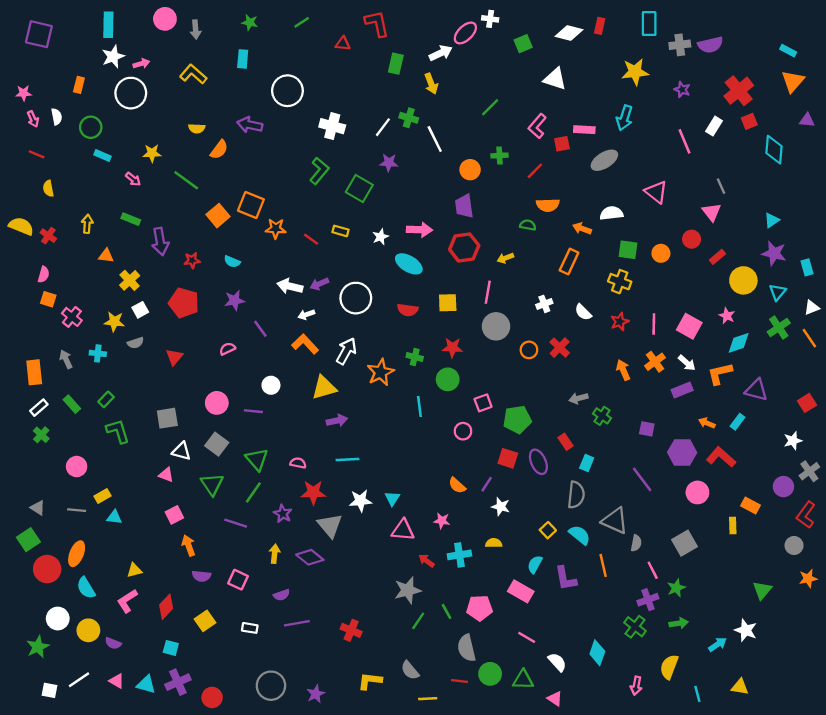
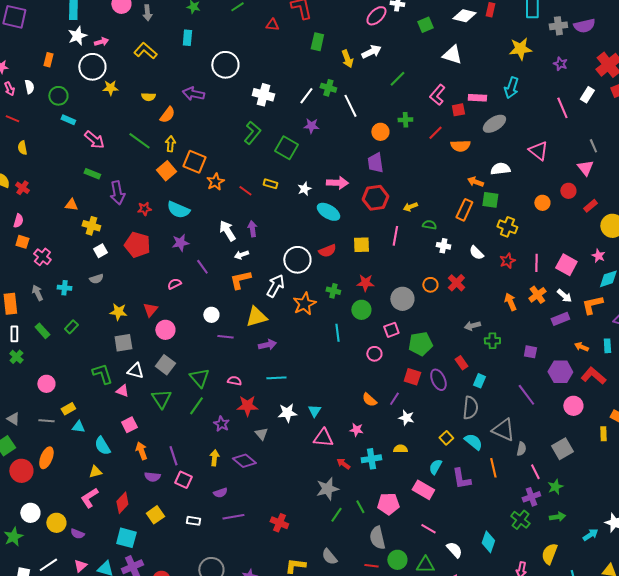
white arrow: (441, 53) -> (371, 52), moved
yellow star: (152, 153) -> (110, 88), moved
pink arrow: (133, 179) -> (94, 140), size x1.5
orange semicircle: (548, 205) -> (460, 146), moved
yellow arrow: (87, 224) -> (170, 144), moved
green semicircle: (528, 225) -> (429, 225), moved
orange star: (276, 229) -> (215, 182), turned -30
green square: (628, 250) -> (490, 200), moved
cyan semicircle: (232, 262) -> (178, 210), size x1.6
yellow cross: (130, 280) -> (91, 226), turned -30
purple arrow: (319, 284) -> (252, 229), turned 105
white arrow: (290, 286) -> (227, 231), turned 45
white circle: (356, 298) -> (297, 260), moved
white cross: (544, 304) -> (443, 246), turned 32
red semicircle: (408, 310) -> (327, 251), turned -30
yellow star: (114, 322) -> (118, 312), moved
gray circle: (496, 326) -> (402, 299), moved
orange L-shape: (305, 344) -> (240, 280), turned -60
red triangle: (174, 357) -> (150, 310), moved
white rectangle: (39, 408) -> (14, 334), turned -49
purple line: (253, 411) -> (225, 337), moved
green cross: (602, 416) -> (492, 341), turned -35
cyan rectangle: (737, 422) -> (607, 346), turned -40
green L-shape: (118, 431) -> (102, 374), moved
purple line: (236, 523) -> (173, 456), moved, turned 54
gray triangle: (330, 525) -> (261, 434), size x0.6
cyan semicircle: (86, 588) -> (102, 446), moved
cyan square: (171, 648) -> (126, 538), size x1.5
pink triangle: (117, 681) -> (80, 566), turned 48

